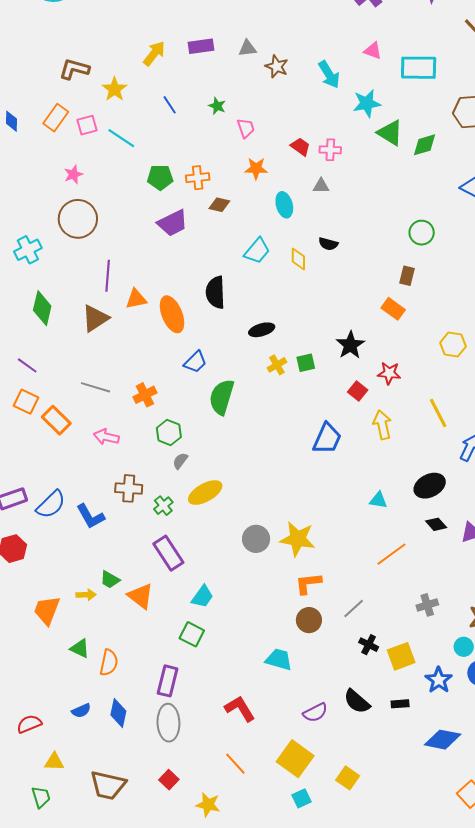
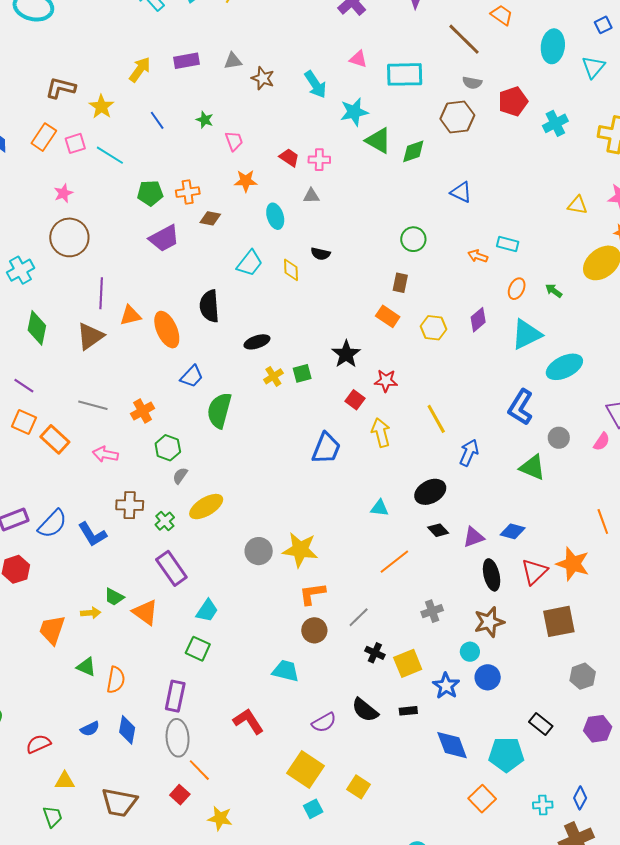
yellow hexagon: (453, 345) -> (434, 328), moved
blue diamond: (443, 740) -> (452, 745), turned 60
orange line: (235, 764) -> (199, 770), moved

